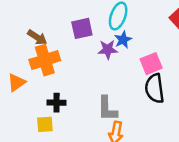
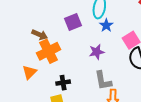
purple star: (108, 49) -> (97, 52), moved

